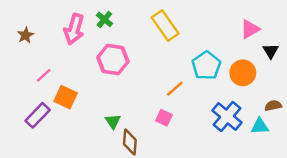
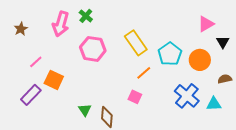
yellow rectangle: (165, 25) -> (136, 43), moved
brown semicircle: (273, 106) -> (225, 79), moved
green triangle: (113, 121) -> (85, 110), moved

